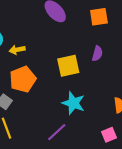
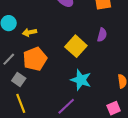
yellow square: (68, 66) -> (76, 46), turned -35

